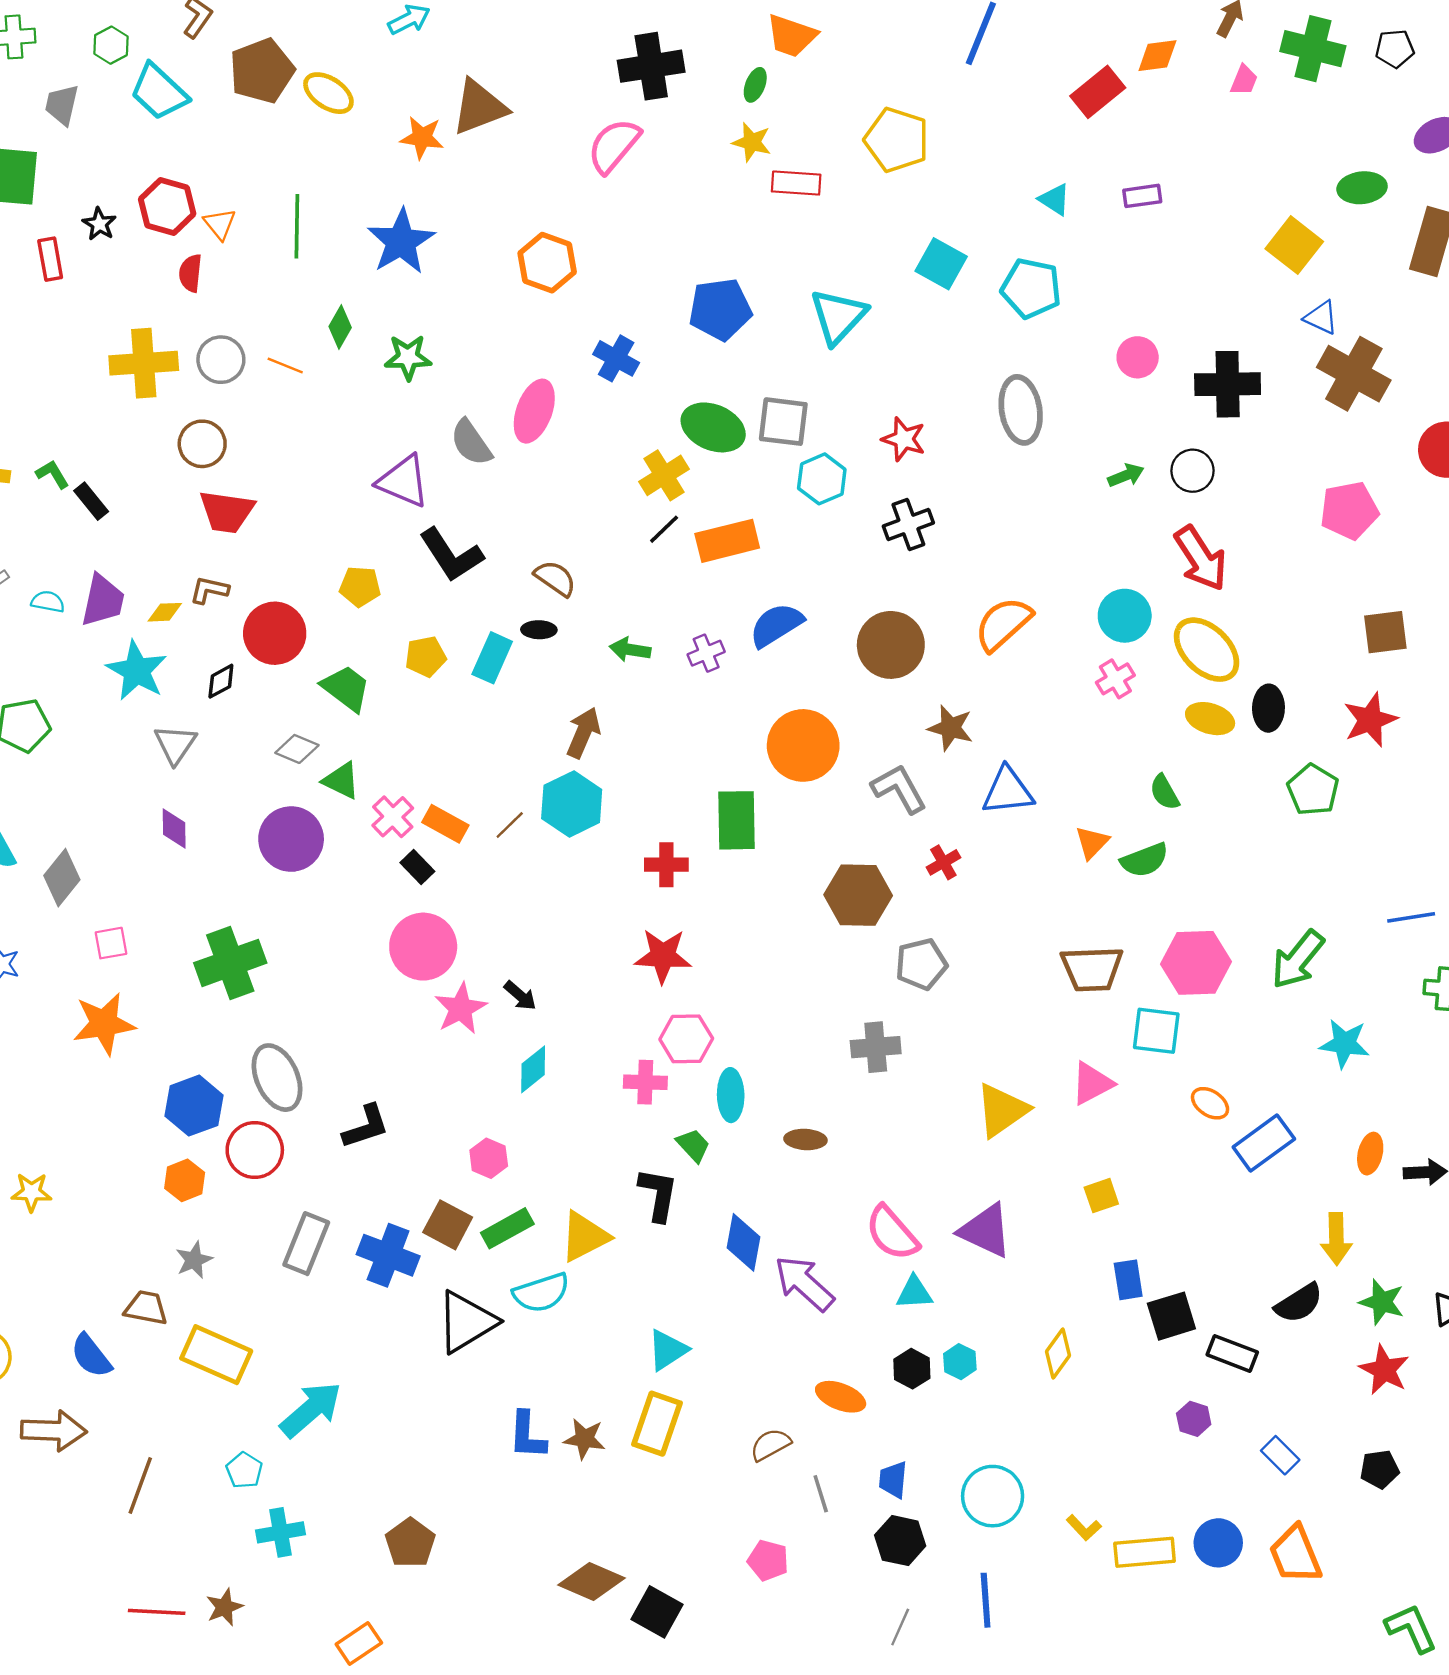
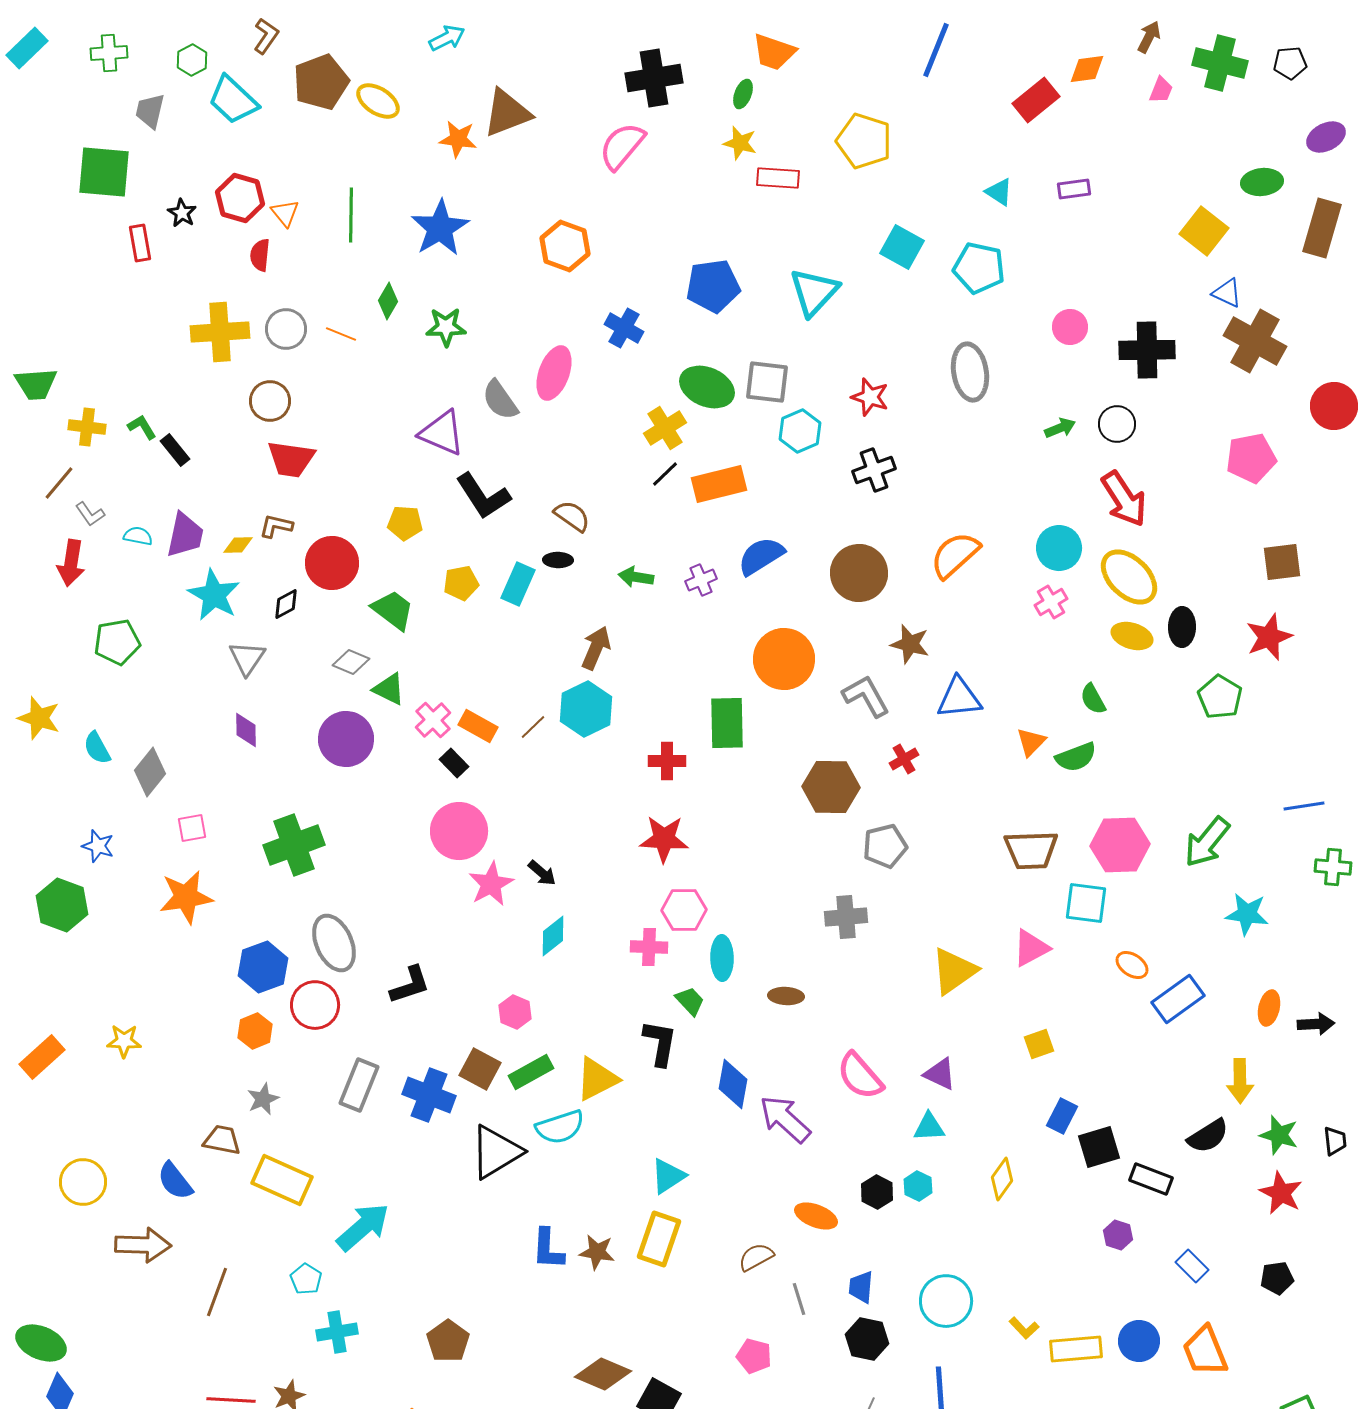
purple triangle: (986, 1231) -> (940, 1074), size x0.7
blue rectangle: (1128, 1280) -> (1062, 1116), turned 36
cyan triangle: (914, 1293) -> (929, 1127), moved

